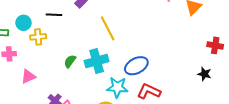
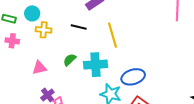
black line: (54, 15) -> (79, 27), moved
pink triangle: (28, 76) -> (39, 68), moved

